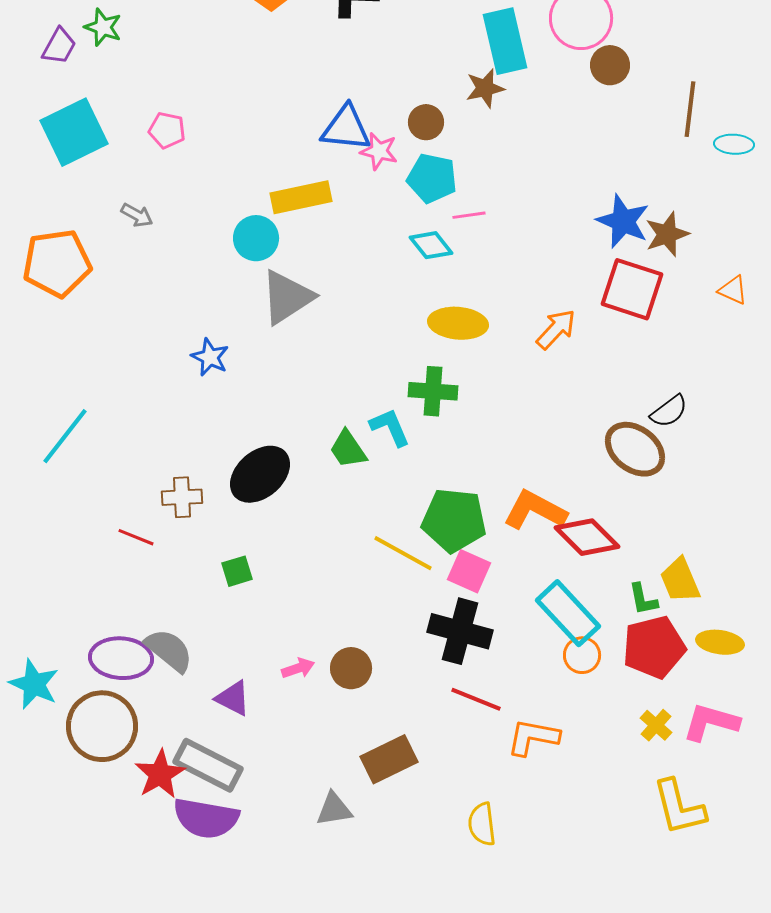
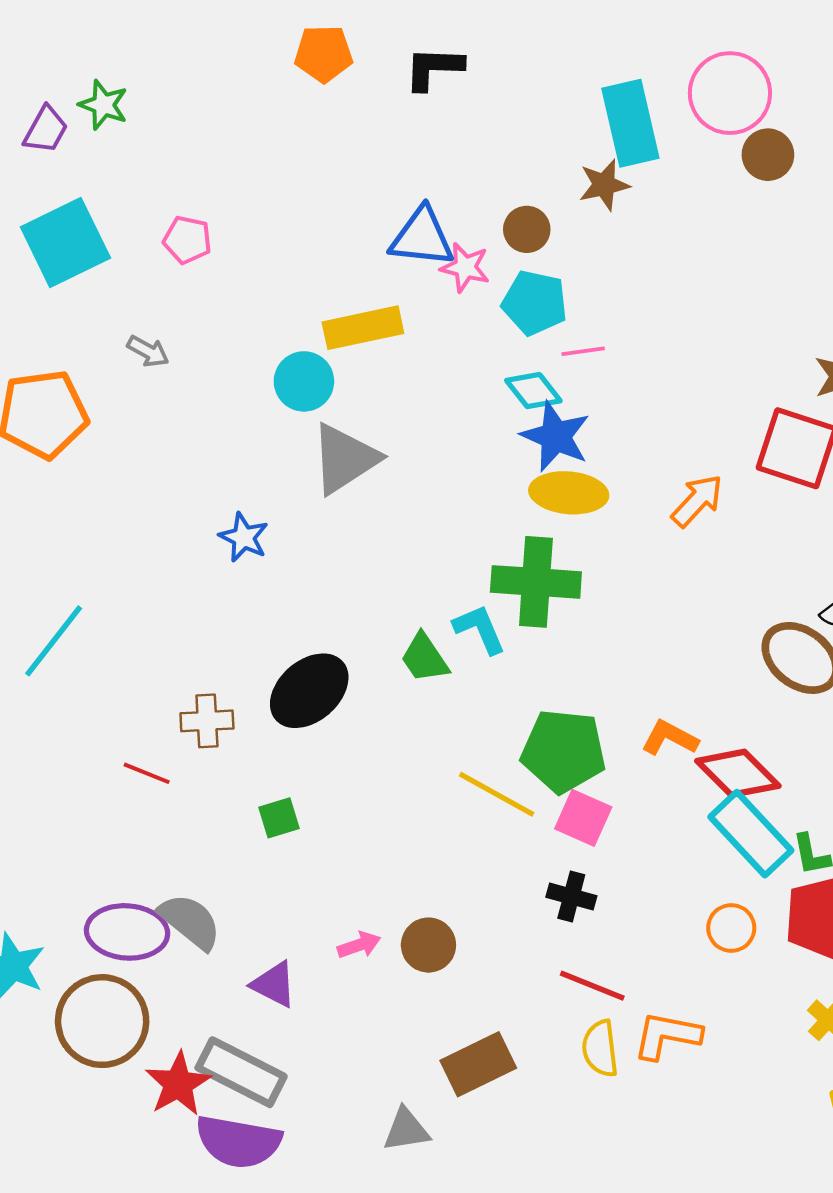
blue star: (623, 221) -> (556, 436), moved
green cross: (433, 391) -> (536, 582), size x1.4
orange L-shape: (535, 510) -> (670, 738), size x0.7
cyan rectangle: (568, 613) -> (751, 834), moved
black cross: (460, 631) -> (571, 897), size x0.6
yellow semicircle: (482, 824) -> (600, 1049), moved

